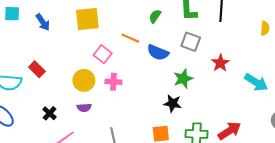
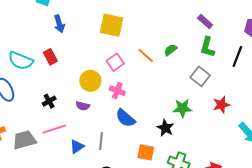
green semicircle: (155, 16) -> (171, 50), moved
blue arrow: (43, 22) -> (59, 24), moved
blue semicircle: (158, 52) -> (125, 118), moved

